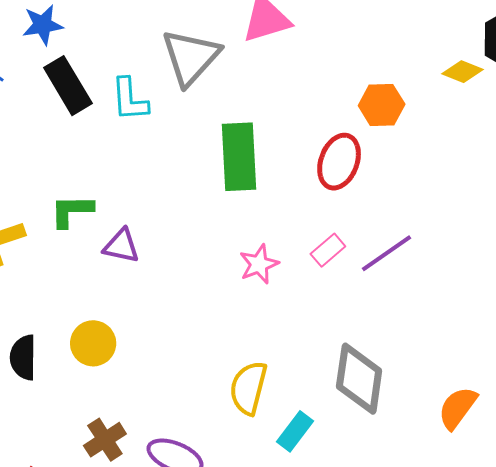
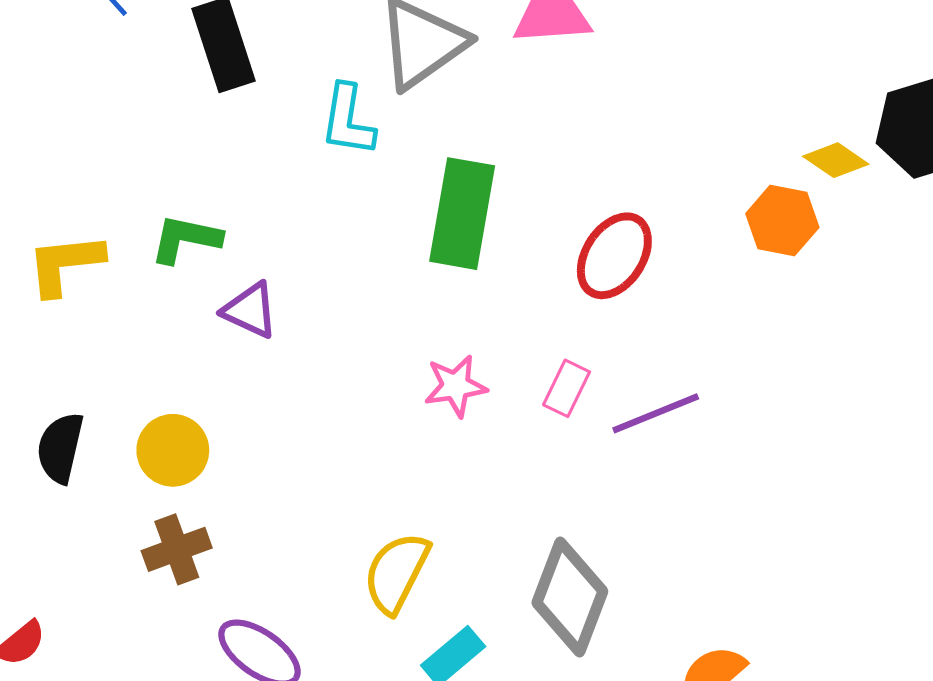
cyan L-shape: (130, 99) -> (348, 120), moved
orange hexagon: (382, 105) -> (782, 220), moved
pink rectangle: (328, 250) -> (567, 388), turned -36
brown cross: (105, 440) -> (177, 549), moved

